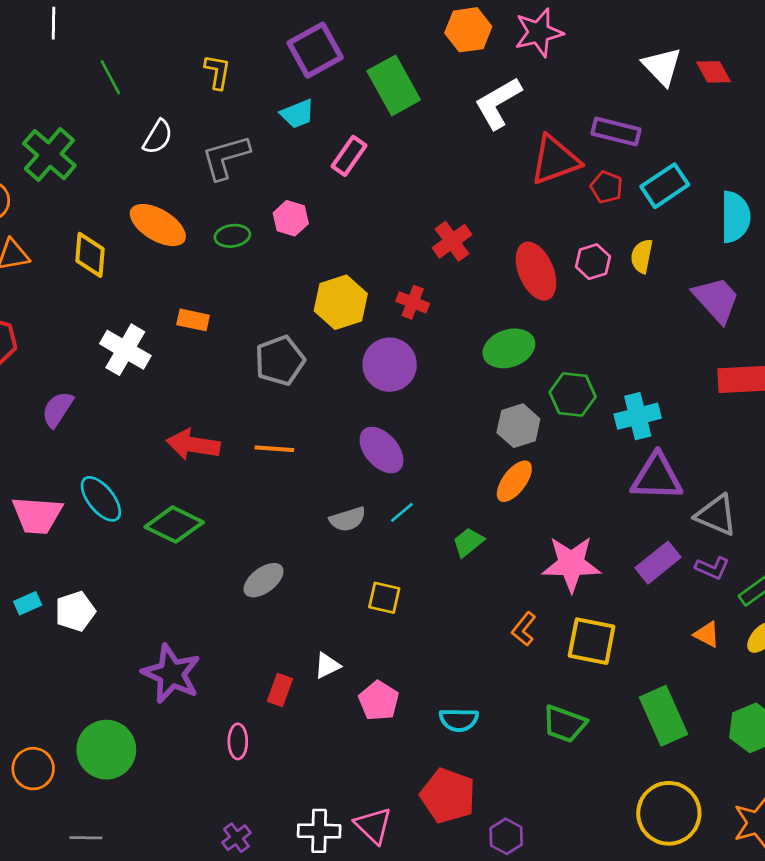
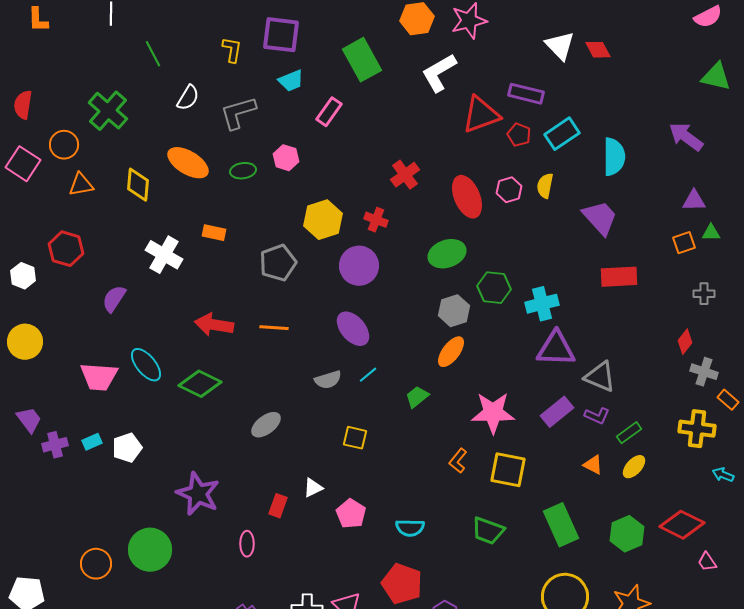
purple square: (315, 50) -> (281, 35), moved, turned 36

